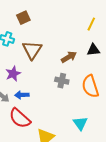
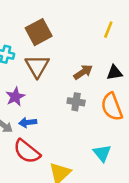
brown square: (23, 18) -> (39, 32), moved, size x1.5
black triangle: (93, 50) -> (114, 73), moved

